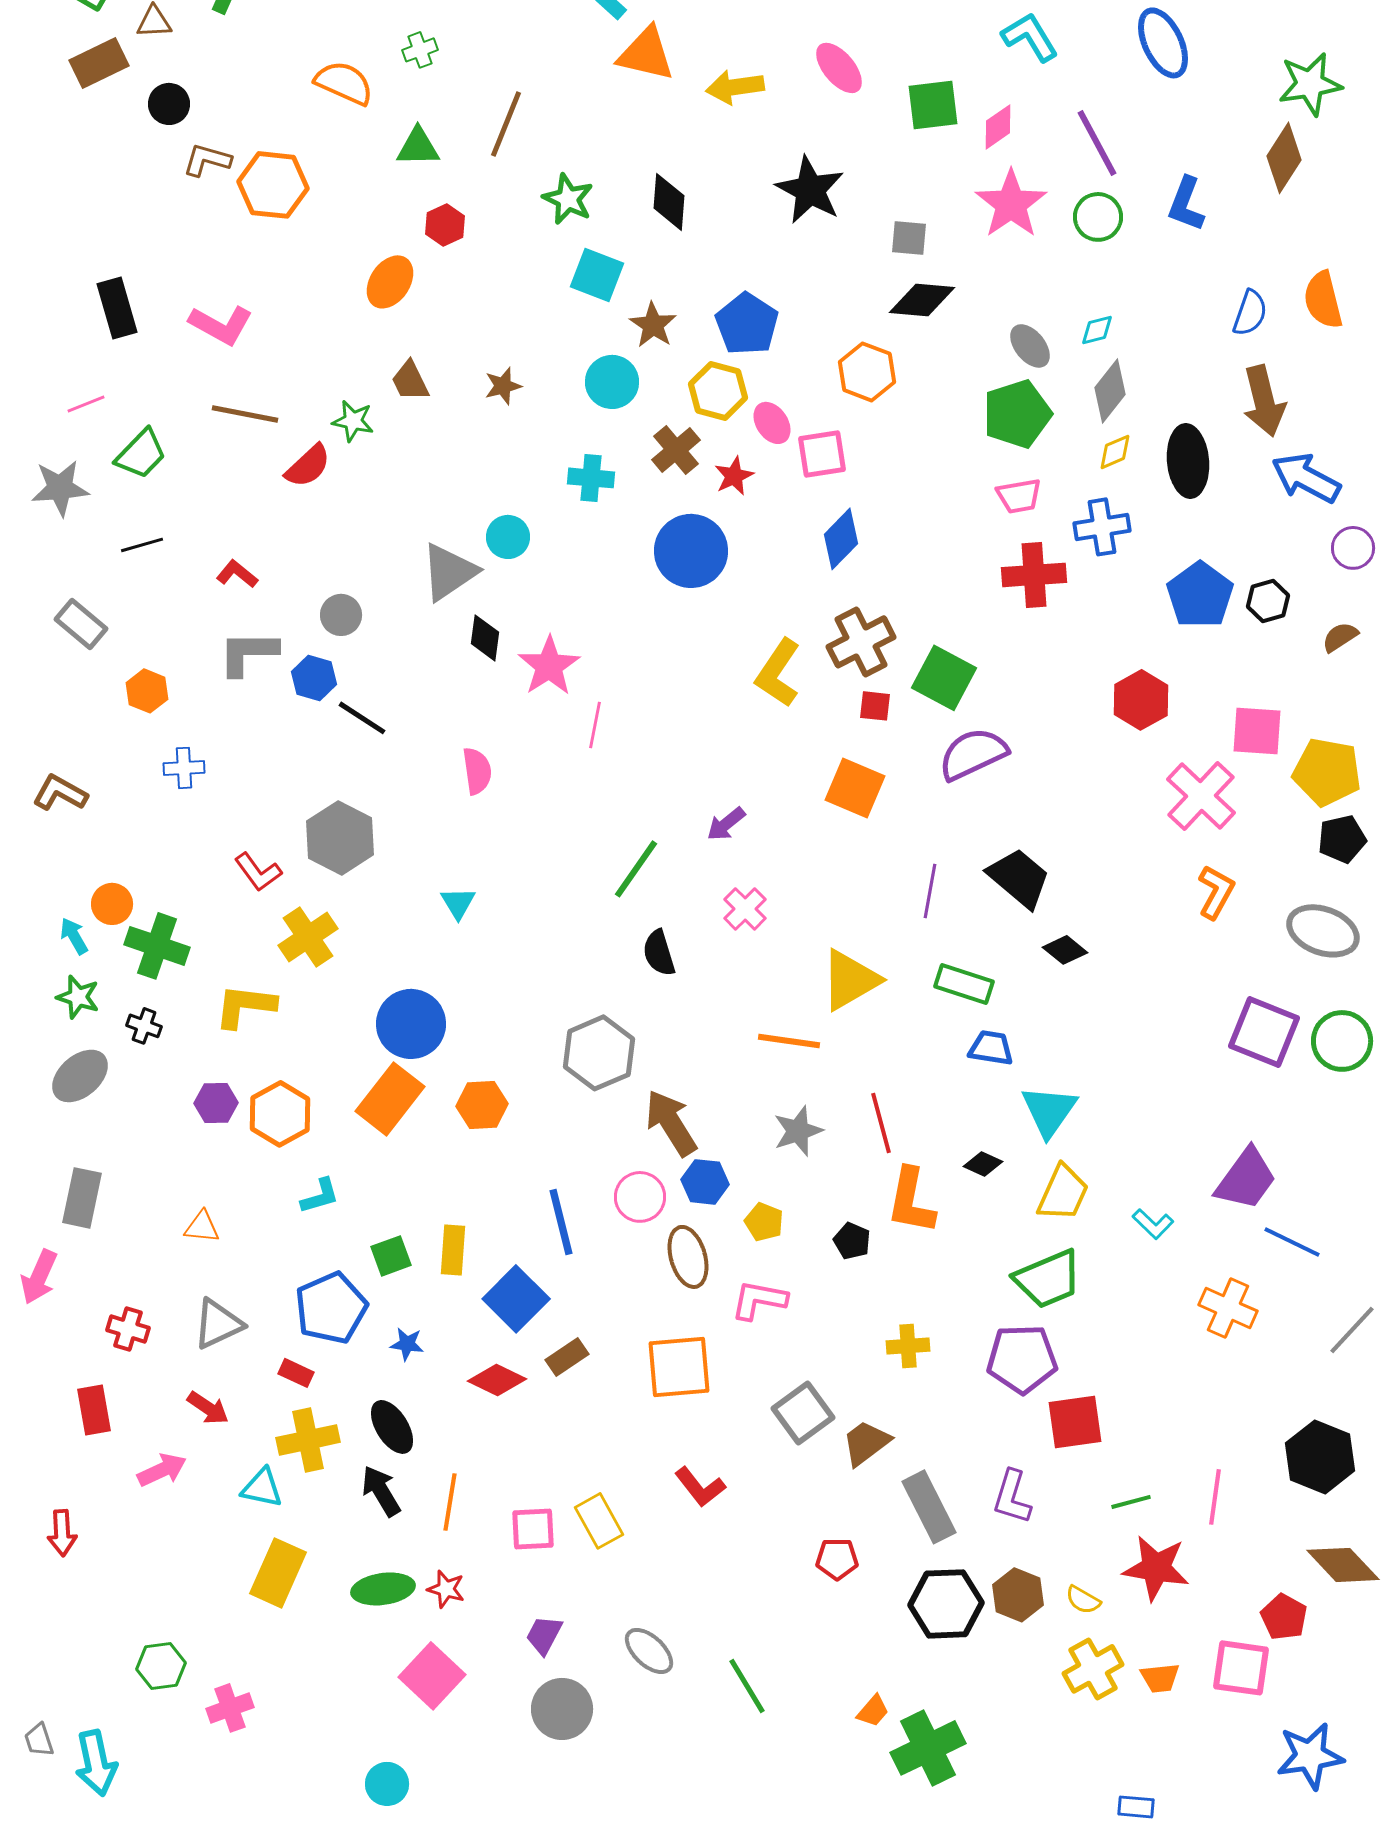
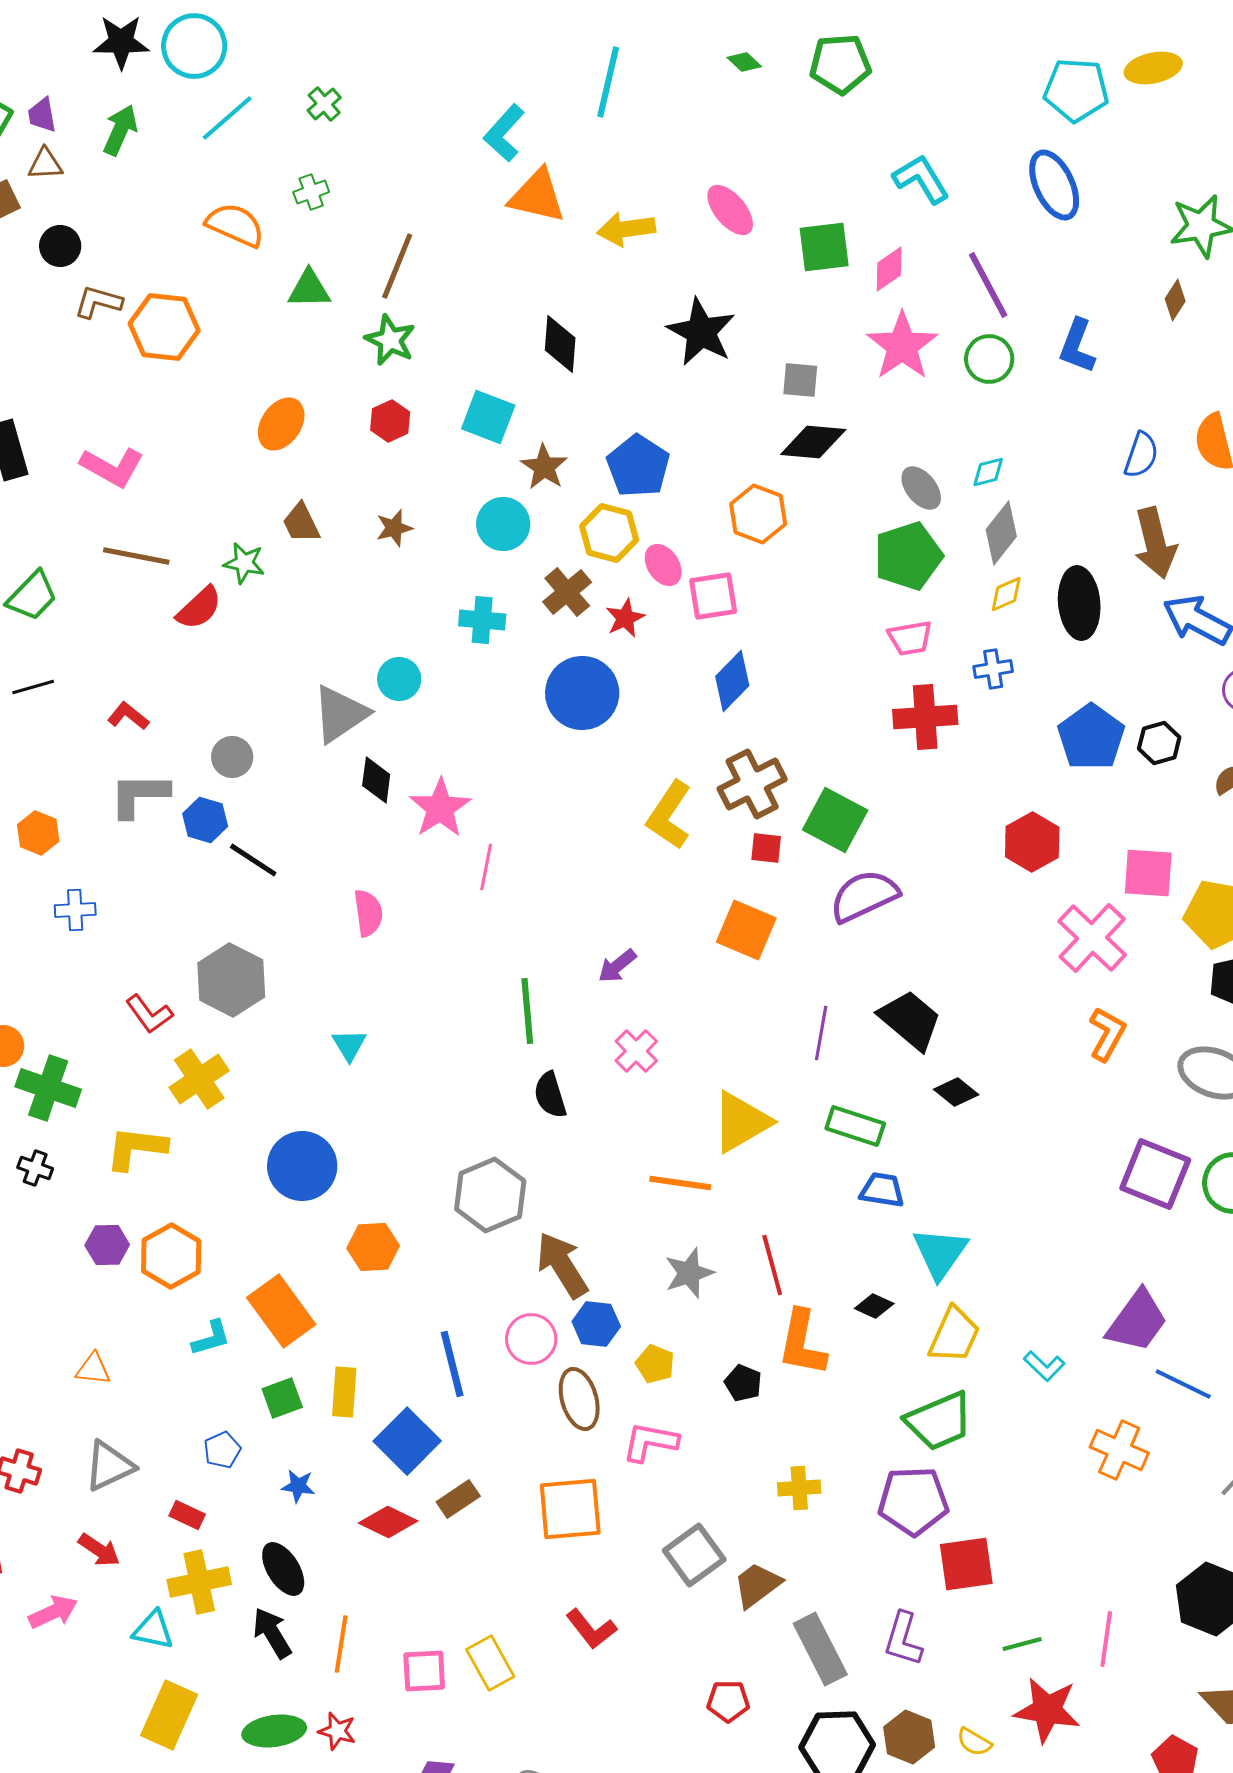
brown diamond: (1284, 158) -> (1175, 300), size x0.6
green star: (568, 199) -> (390, 340), moved
red hexagon: (445, 225) -> (390, 421), moved
blue cross: (1102, 527) -> (993, 669), size x0.7
green line: (636, 869) -> (527, 1011), turned -40
orange rectangle: (390, 1099) -> (281, 1311), moved, turned -74
blue pentagon: (331, 1308) -> (222, 1450), size x0.5

